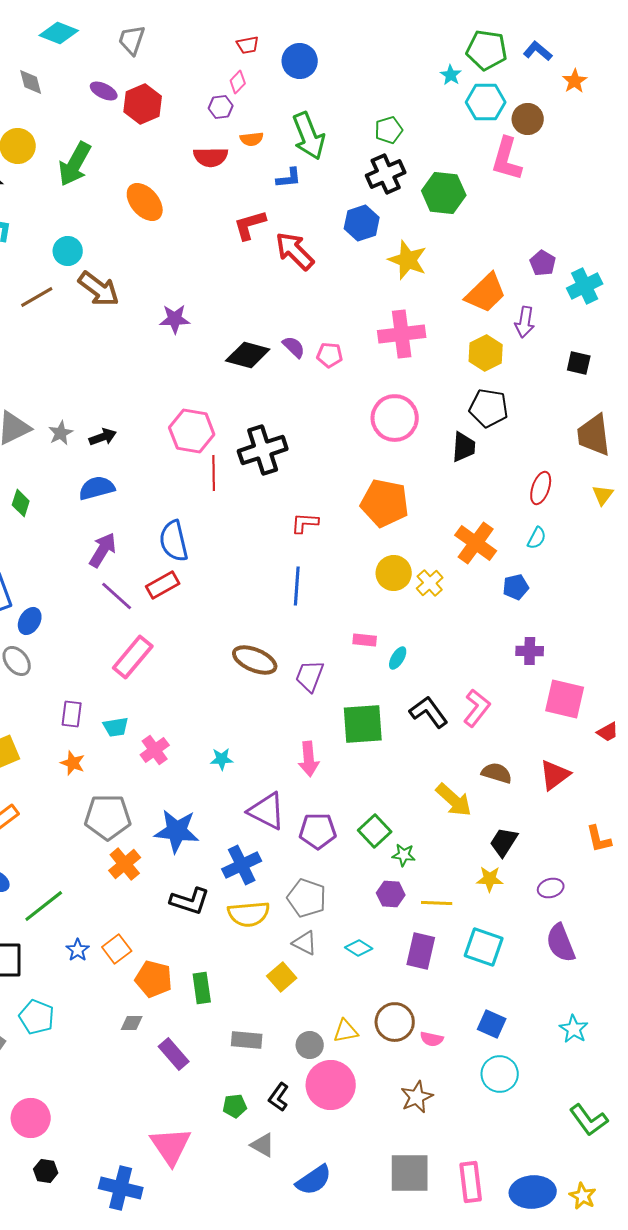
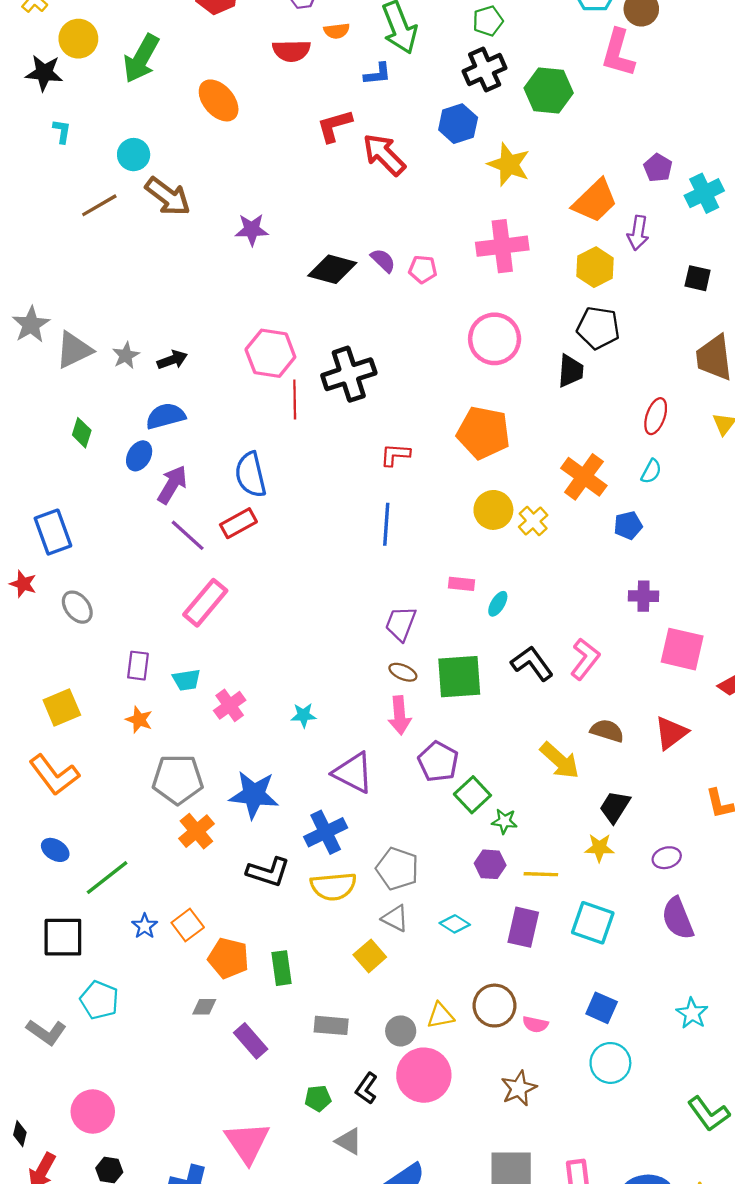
blue ellipse: (30, 621) -> (139, 456), moved
brown ellipse: (255, 660) -> (403, 672), moved, size x0.6
purple pentagon: (318, 831) -> (438, 762), moved, turned 30

